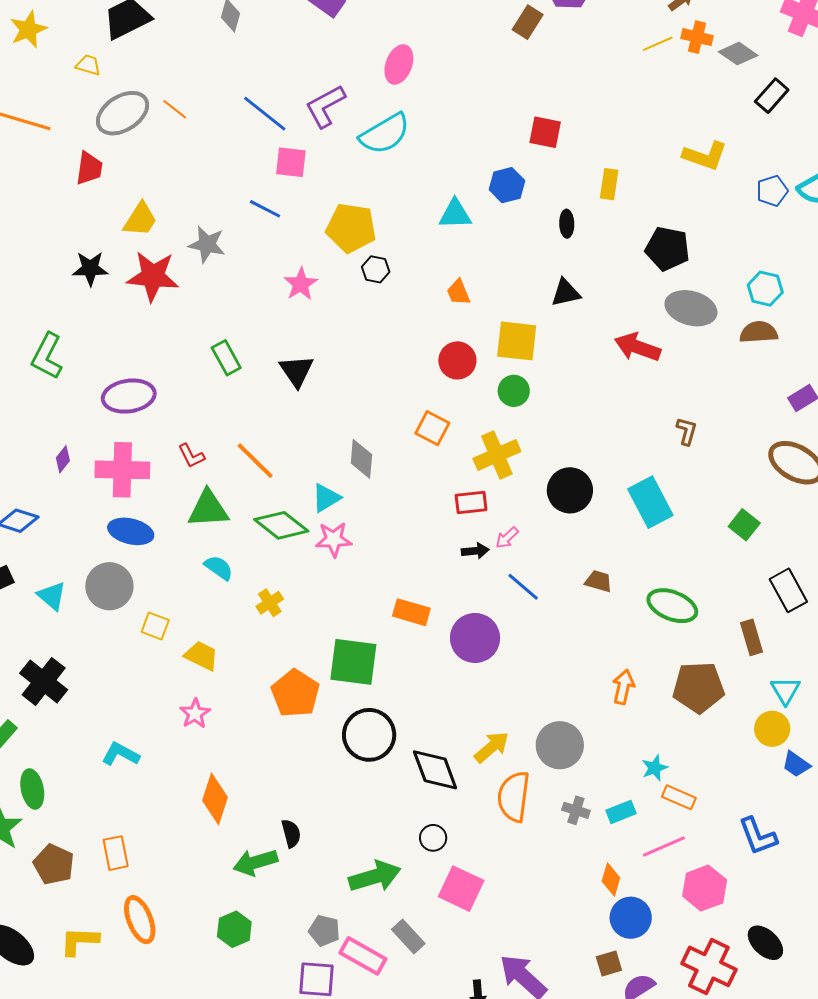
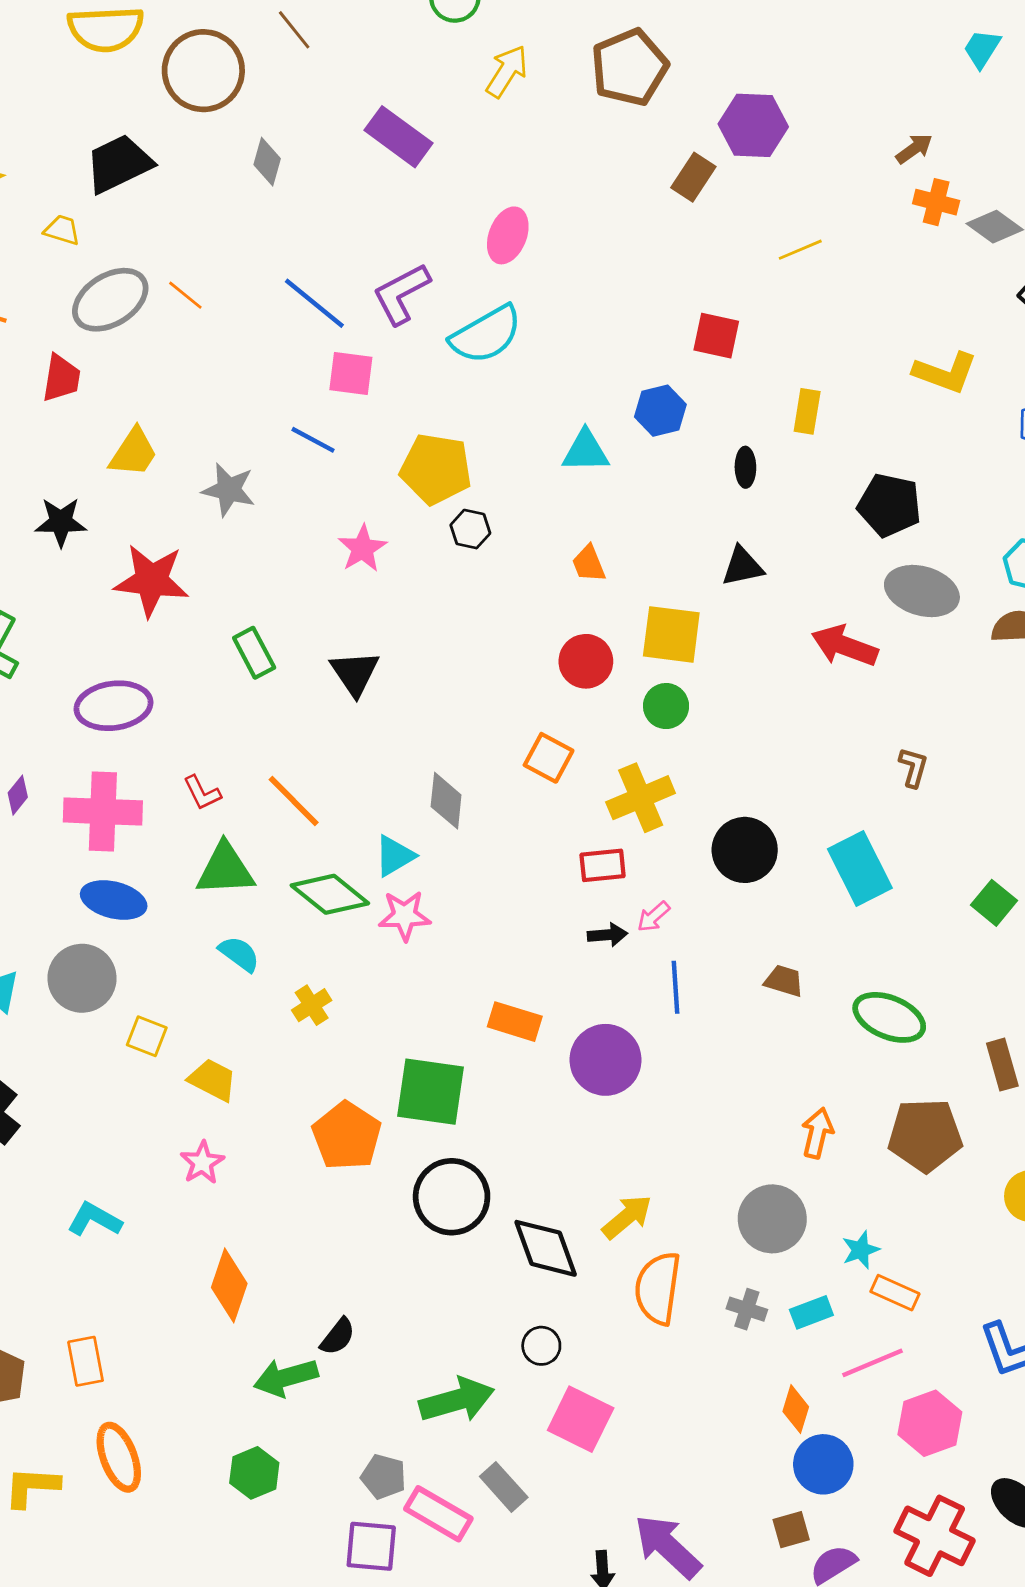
yellow line: (658, 44) -> (800, 250), moved
red star: (153, 276) -> (151, 580), moved
blue line: (523, 587) -> (676, 987), turned 45
gray circle: (560, 745) -> (772, 1219), moved
black semicircle: (291, 833) -> (338, 1337), turned 52

